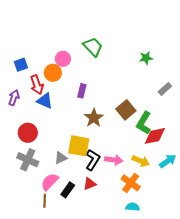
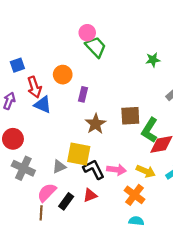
pink circle: (63, 59) -> (87, 33), moved
orange circle: (53, 73) -> (63, 75), moved
brown square: (126, 110) -> (130, 116), turned 36
red circle: (28, 133) -> (13, 139), moved
black L-shape: (93, 160) -> (94, 169), turned -60

